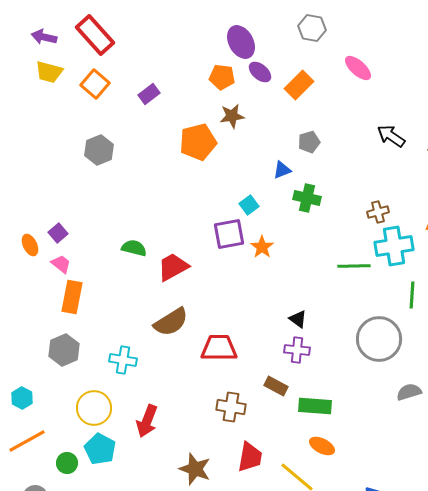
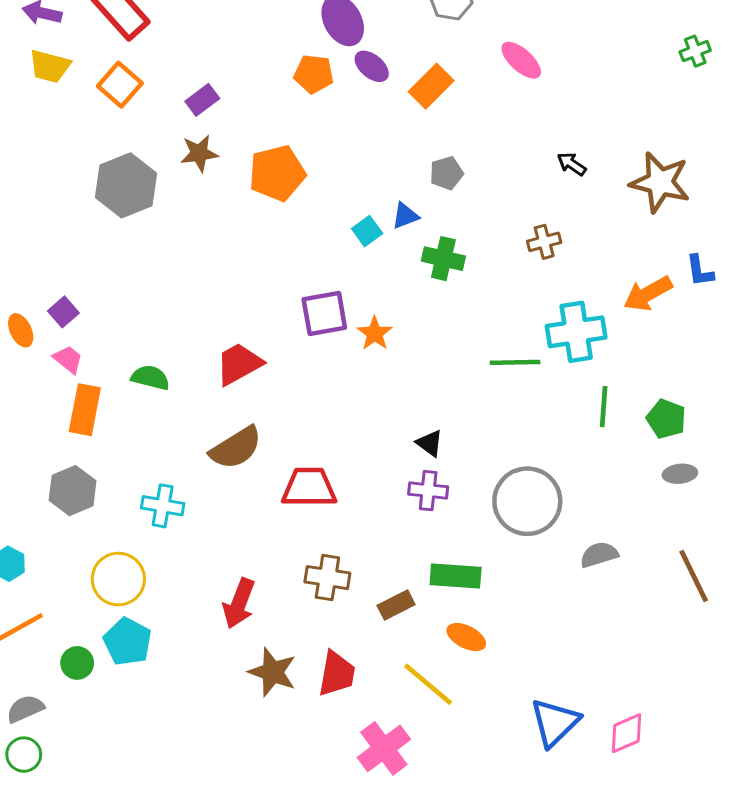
brown star: (232, 116) -> (199, 153), moved
black arrow: (391, 136) -> (572, 164), size x0.7
gray hexagon: (99, 150) -> (126, 185), size x1.4
cyan square: (249, 205) -> (367, 231), moved
brown cross: (378, 212) -> (544, 242), moved
green semicircle: (134, 248) -> (150, 378), moved
gray circle: (379, 339) -> (527, 501), moved
brown rectangle: (276, 386) -> (396, 605), moved, turned -55
red arrow: (147, 421) -> (239, 603), moved
red trapezoid: (250, 457) -> (337, 674), moved

